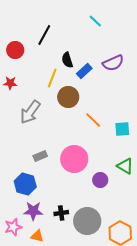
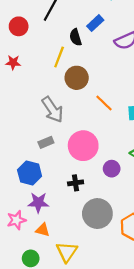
blue rectangle: (84, 71) -> (95, 23), moved
gray arrow: (30, 112) -> (53, 110), moved, turned -70
black cross: (61, 213) -> (76, 183), moved

